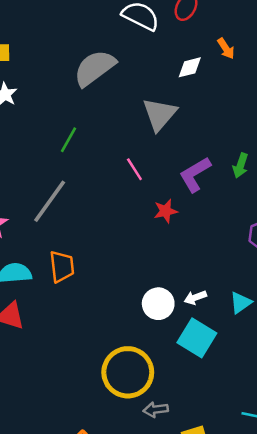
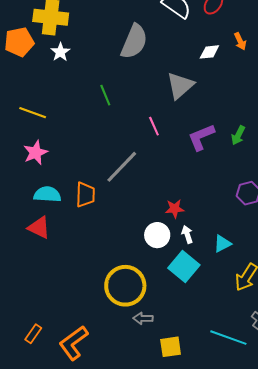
gray semicircle: (95, 68) -> (134, 42), turned 141
green line: (69, 140) -> (105, 95), turned -60
gray line: (50, 201) -> (122, 167), moved
red star: (166, 211) -> (175, 209), moved
white arrow: (195, 298) -> (187, 234), turned 84

